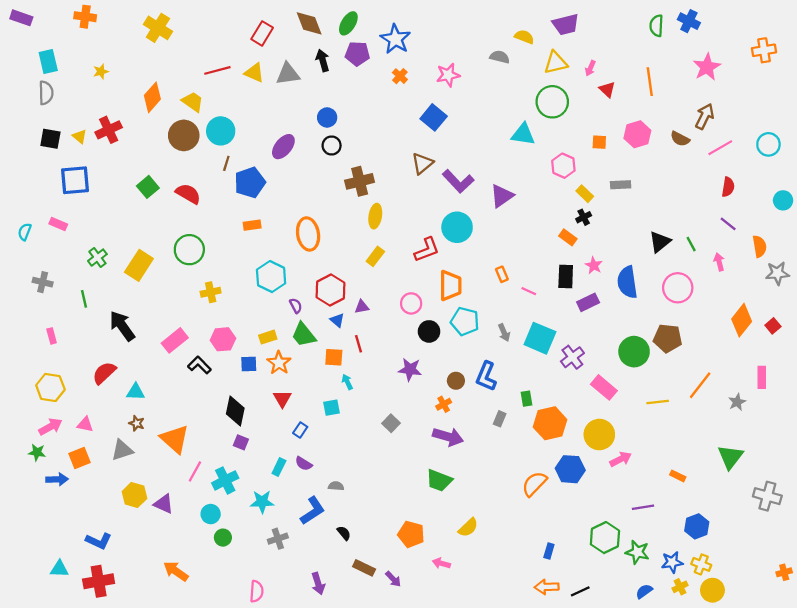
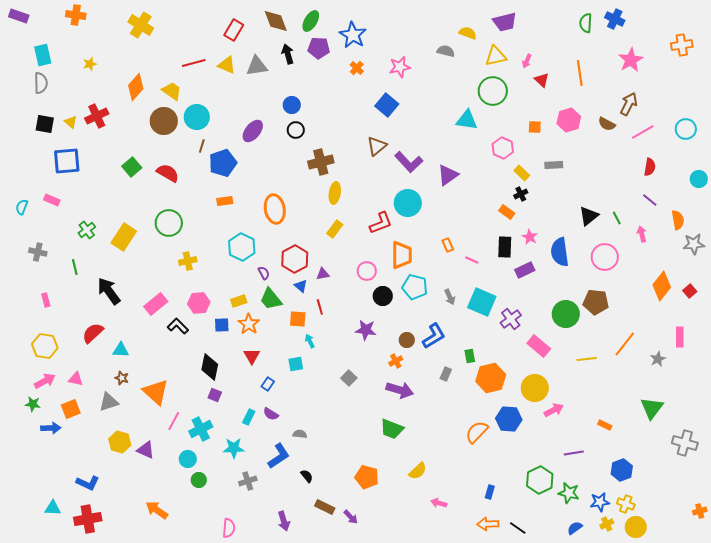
blue L-shape: (486, 376) -> (434, 336), turned -144
pink arrow: (441, 563) -> (439, 503), moved
black line: (580, 591) -> (518, 528), turned 60

